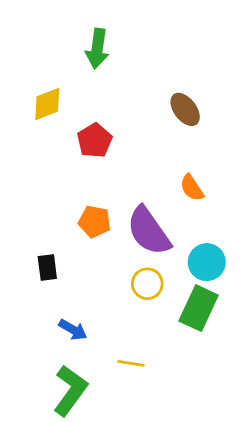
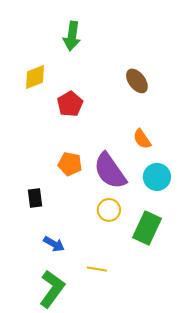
cyan circle: (207, 262) -> (157, 177), moved

